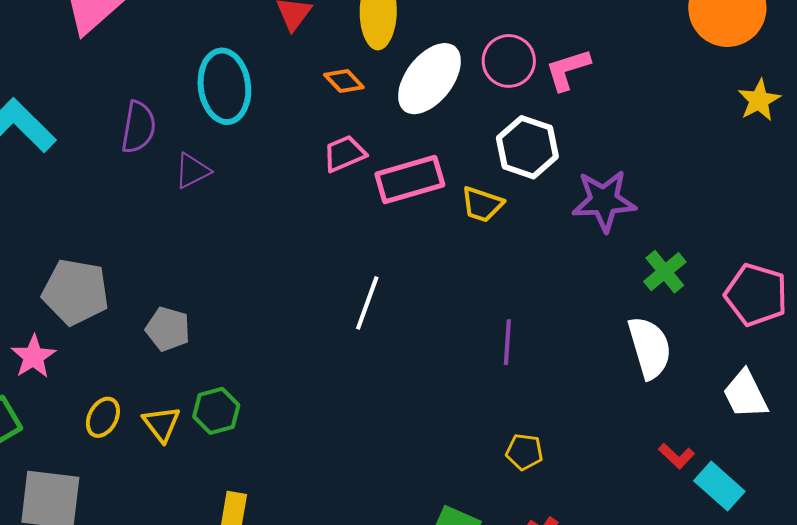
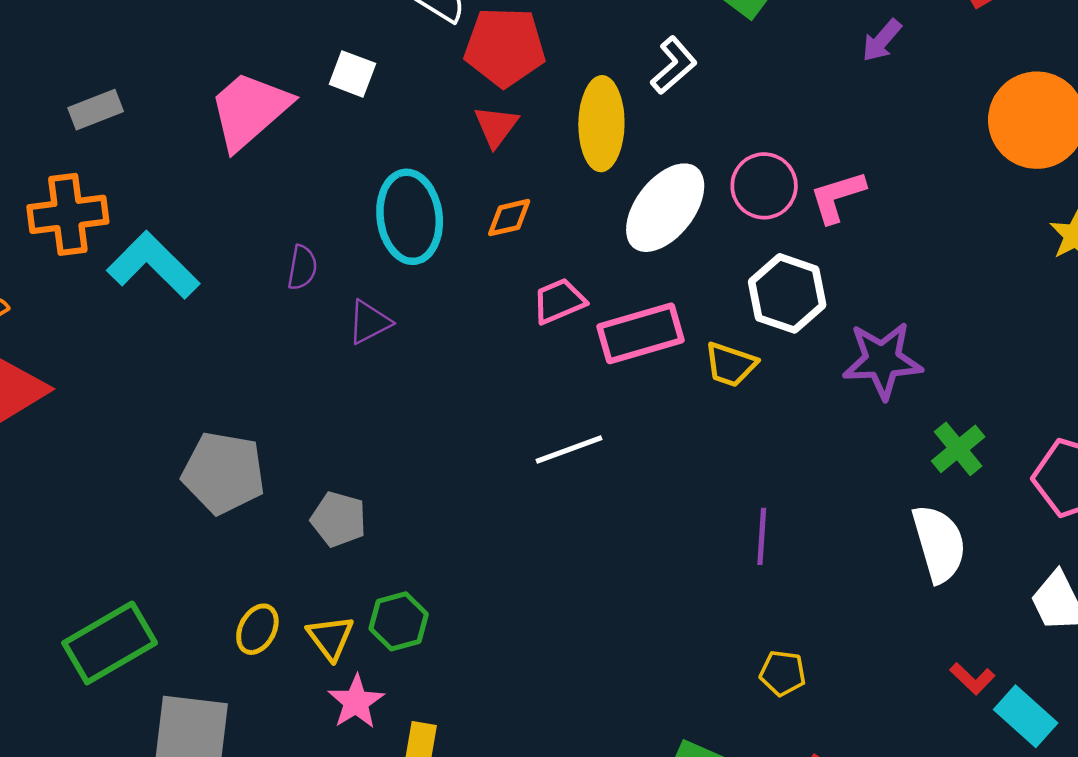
orange diamond: (344, 81) -> (509, 218), moved, turned -60
purple semicircle: (138, 127) -> (302, 268), size x0.7
white line: (367, 303) -> (569, 449), moved, turned 50
pink star: (33, 357) -> (356, 702), moved

